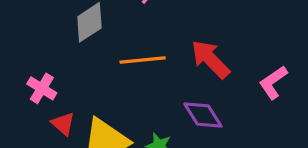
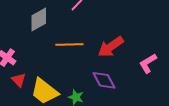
red arrow: (210, 59) -> (111, 47), turned -84

